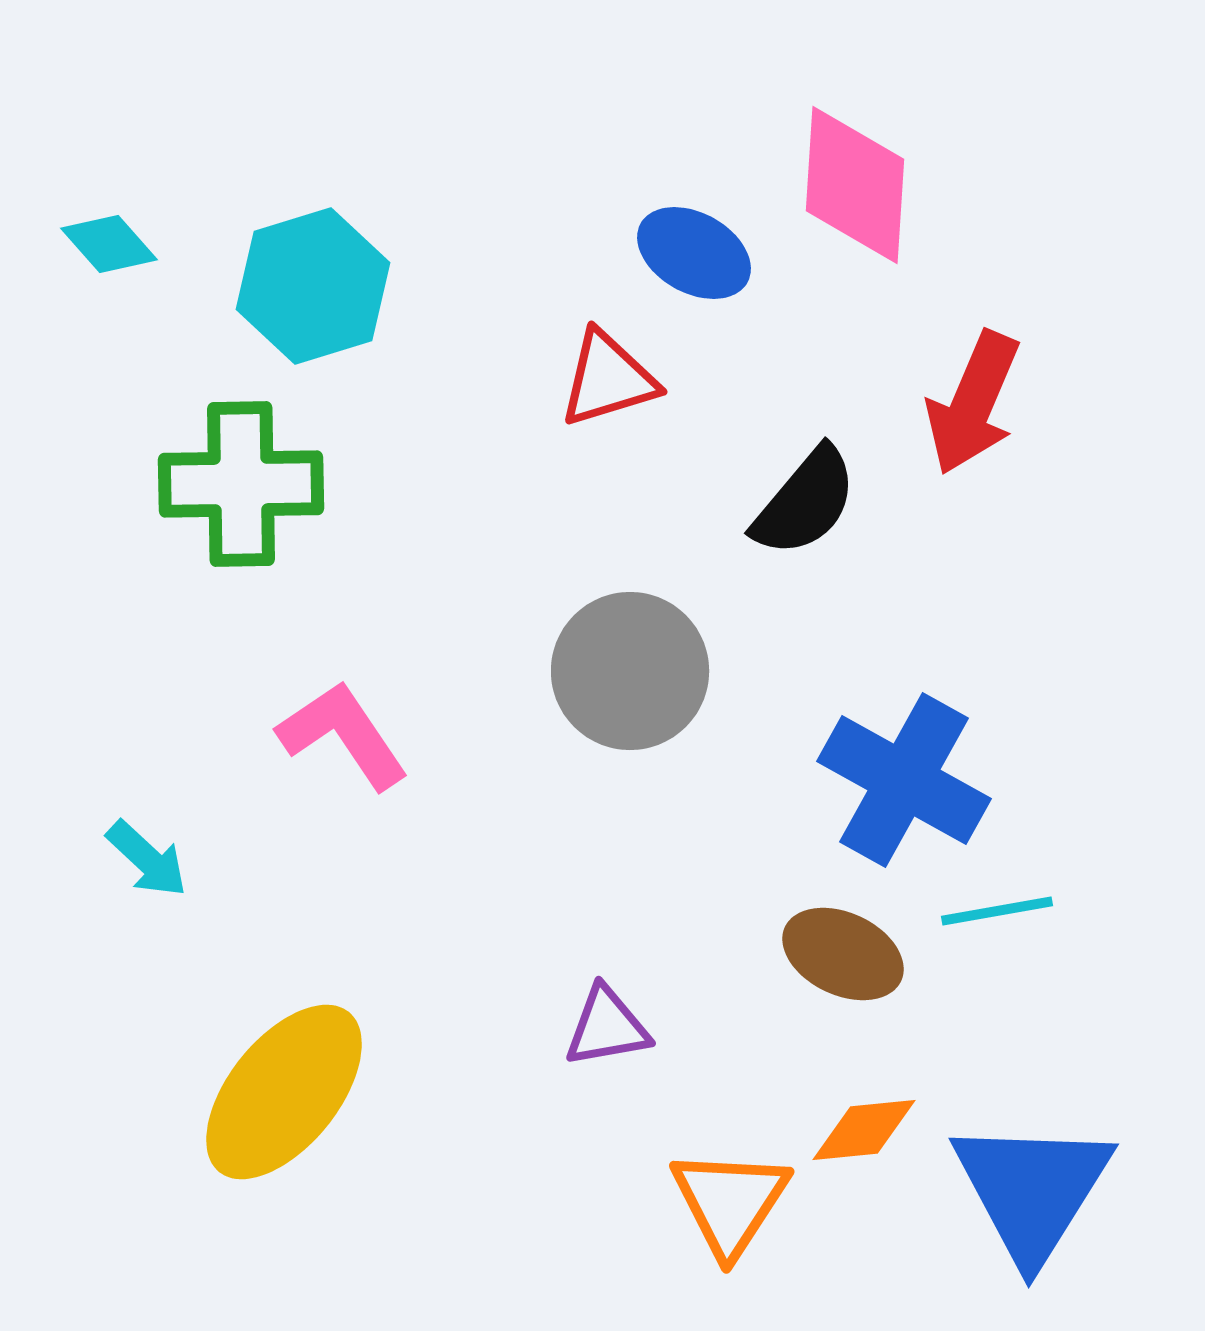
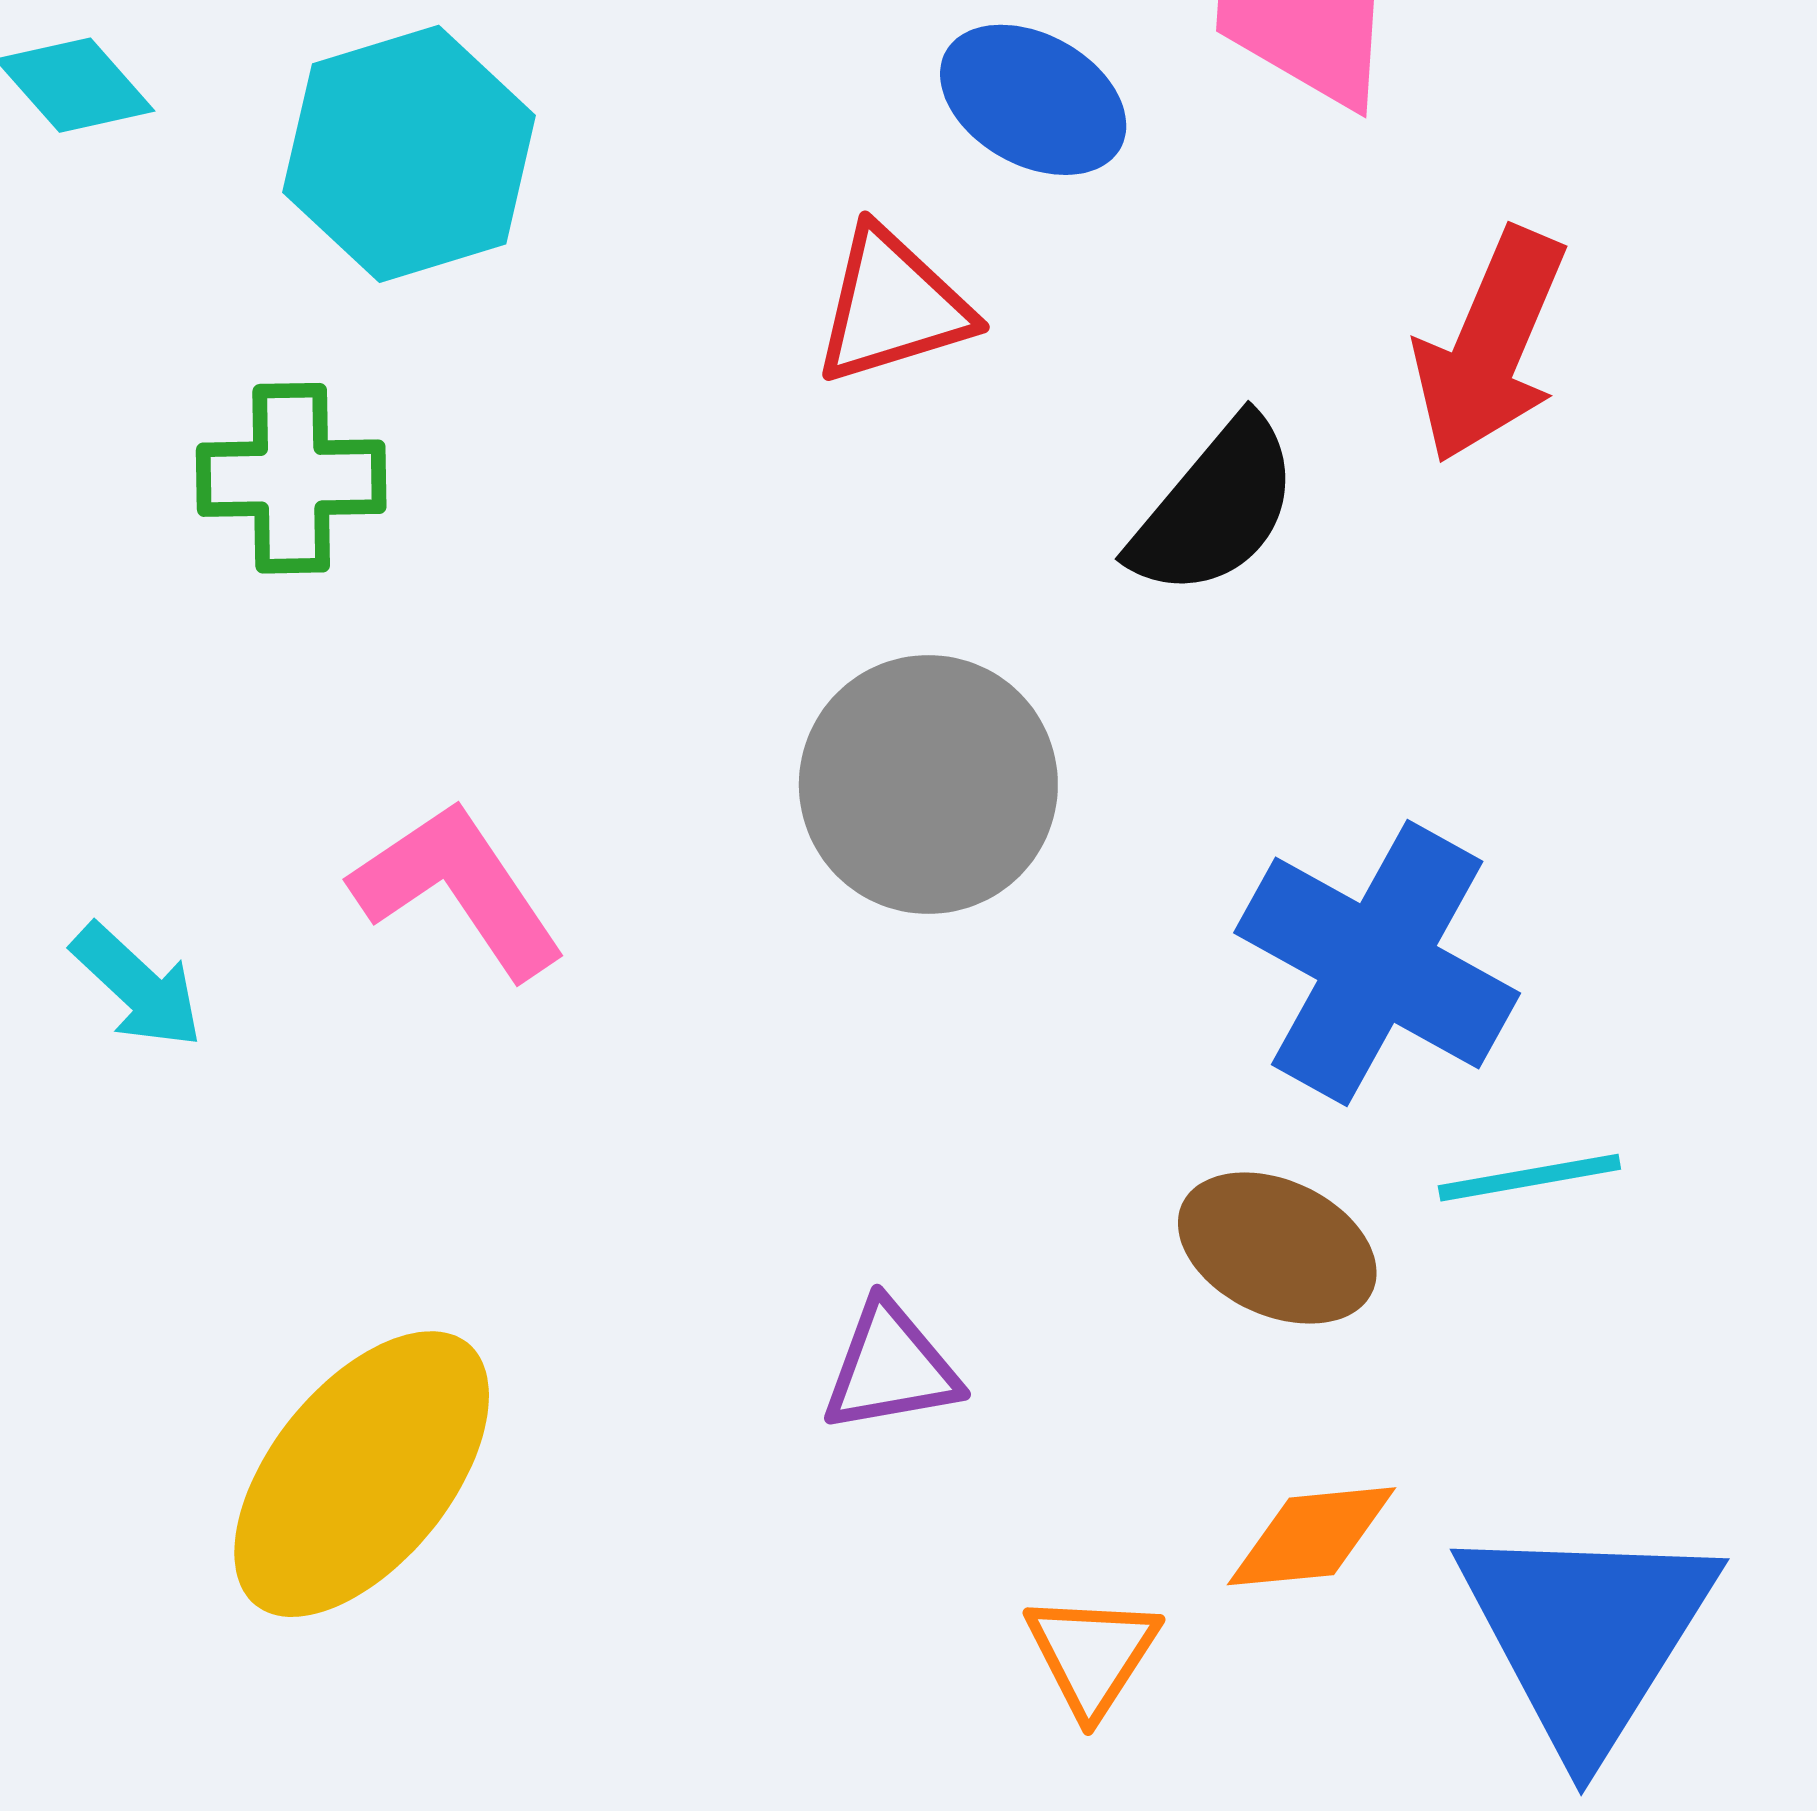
green cross: (241, 484) -> (291, 478), size x0.7
cyan arrow: (147, 859) -> (137, 986), moved
orange triangle: (730, 1202) -> (1092, 1654), size x0.7

